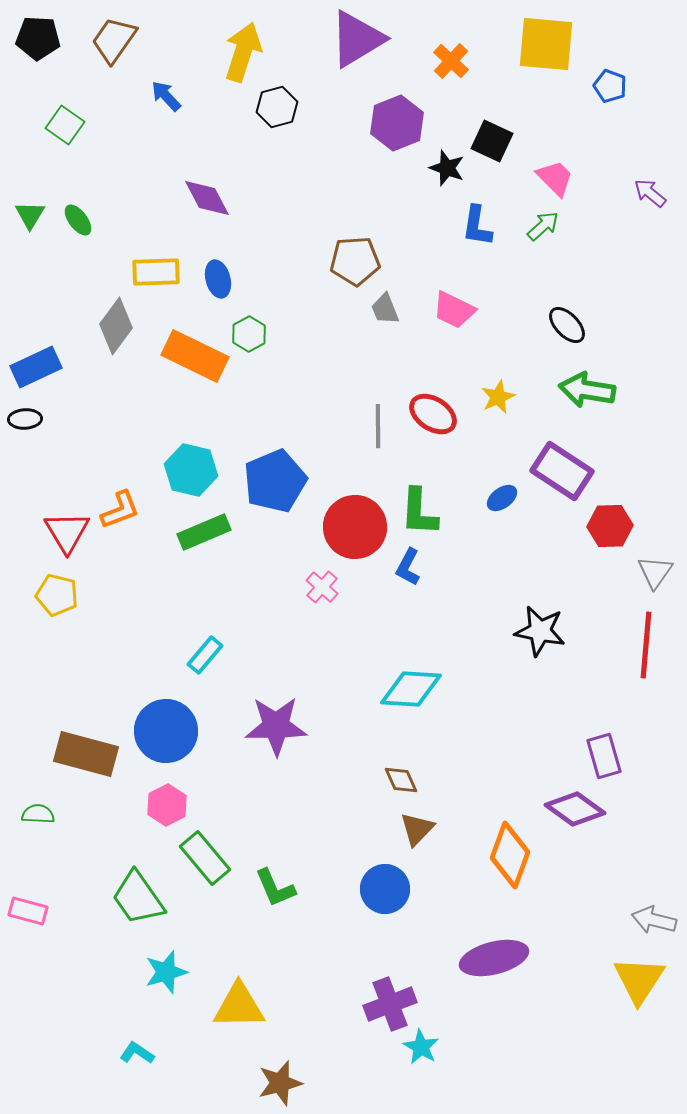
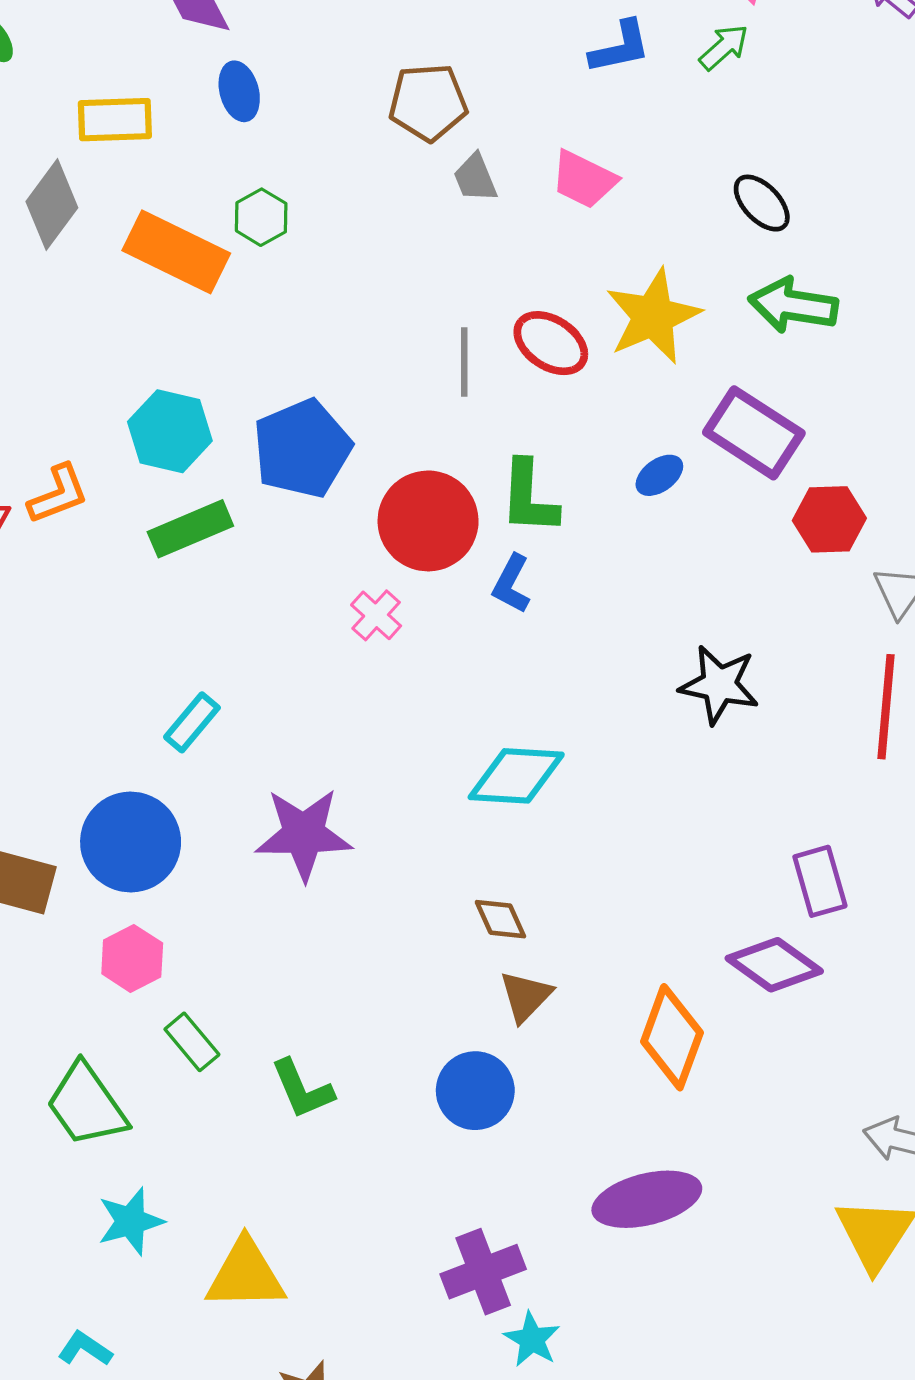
blue L-shape: (477, 226) -> (620, 47), turned -111
blue ellipse: (218, 279) -> (239, 91), moved
yellow star: (498, 397) -> (653, 316), size x1.8
green rectangle: (205, 858) -> (192, 1042), size x0.7

